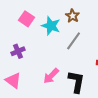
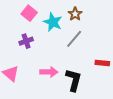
purple cross: (18, 51) -> (26, 41), moved
pink arrow: (51, 76) -> (49, 72), turned -138

